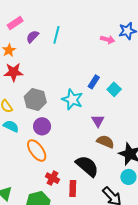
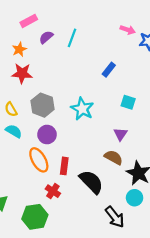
pink arrow: (108, 39) -> (128, 30), moved
blue rectangle: (94, 82) -> (109, 70), moved
cyan square: (114, 89) -> (128, 102), turned -32
purple triangle: (98, 121) -> (121, 134), moved
red rectangle: (73, 189) -> (64, 166), moved

